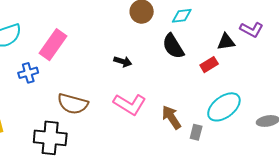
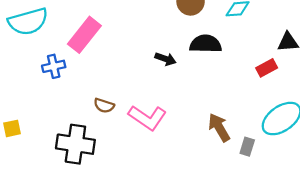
black semicircle: (173, 46) -> (206, 44), moved, turned 120
brown semicircle: (73, 104) -> (104, 106), size x0.6
pink L-shape: (130, 104) -> (147, 118), moved

